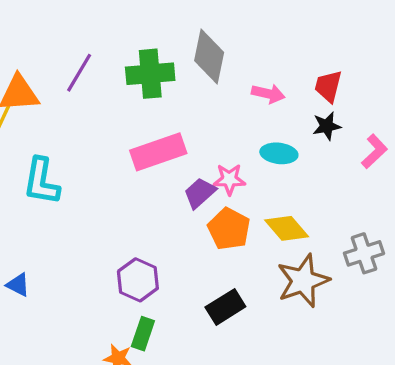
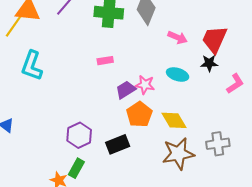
red trapezoid: (328, 86) -> (214, 39), size x1.4
pink rectangle: (158, 152) -> (105, 61), size x0.5
black rectangle: (225, 307) -> (118, 144), moved

